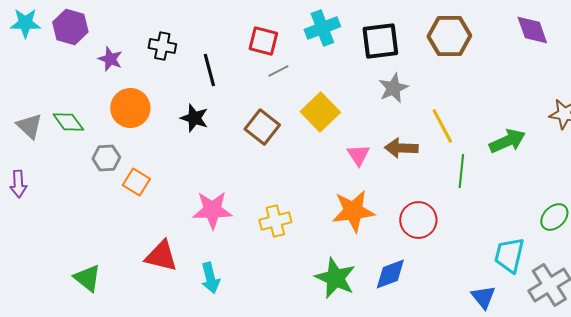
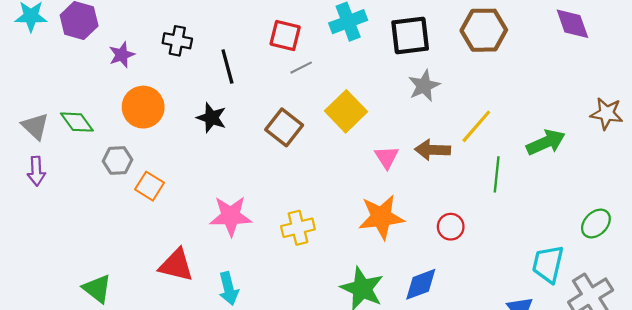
purple star: (110, 59) -> (122, 55), turned 30
yellow line: (442, 126) -> (476, 126), turned 69
purple arrow: (18, 184) -> (36, 171), moved
red circle: (418, 220) -> (451, 227), size x0.7

